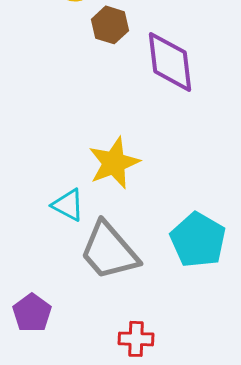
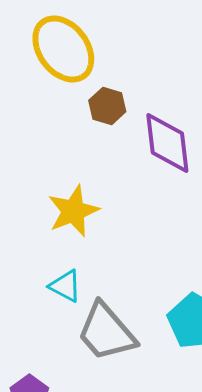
yellow star: (114, 163) -> (73, 211), moved

